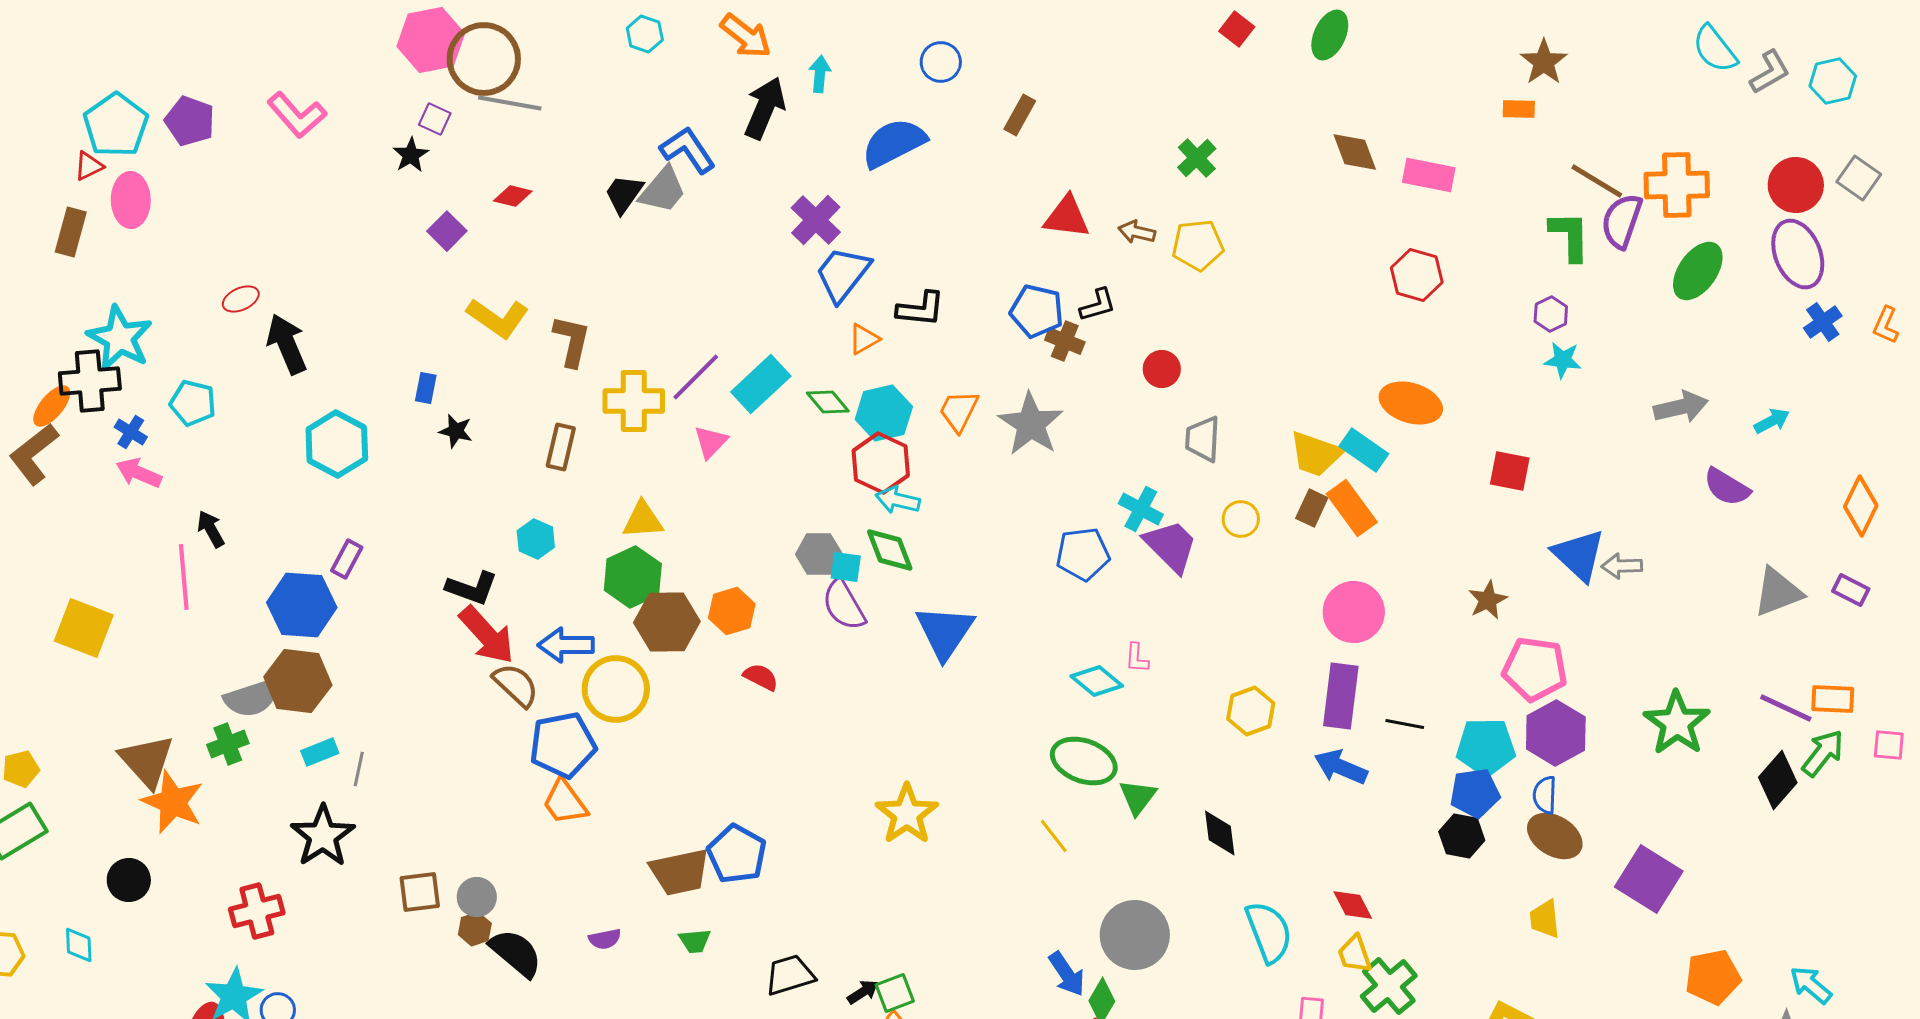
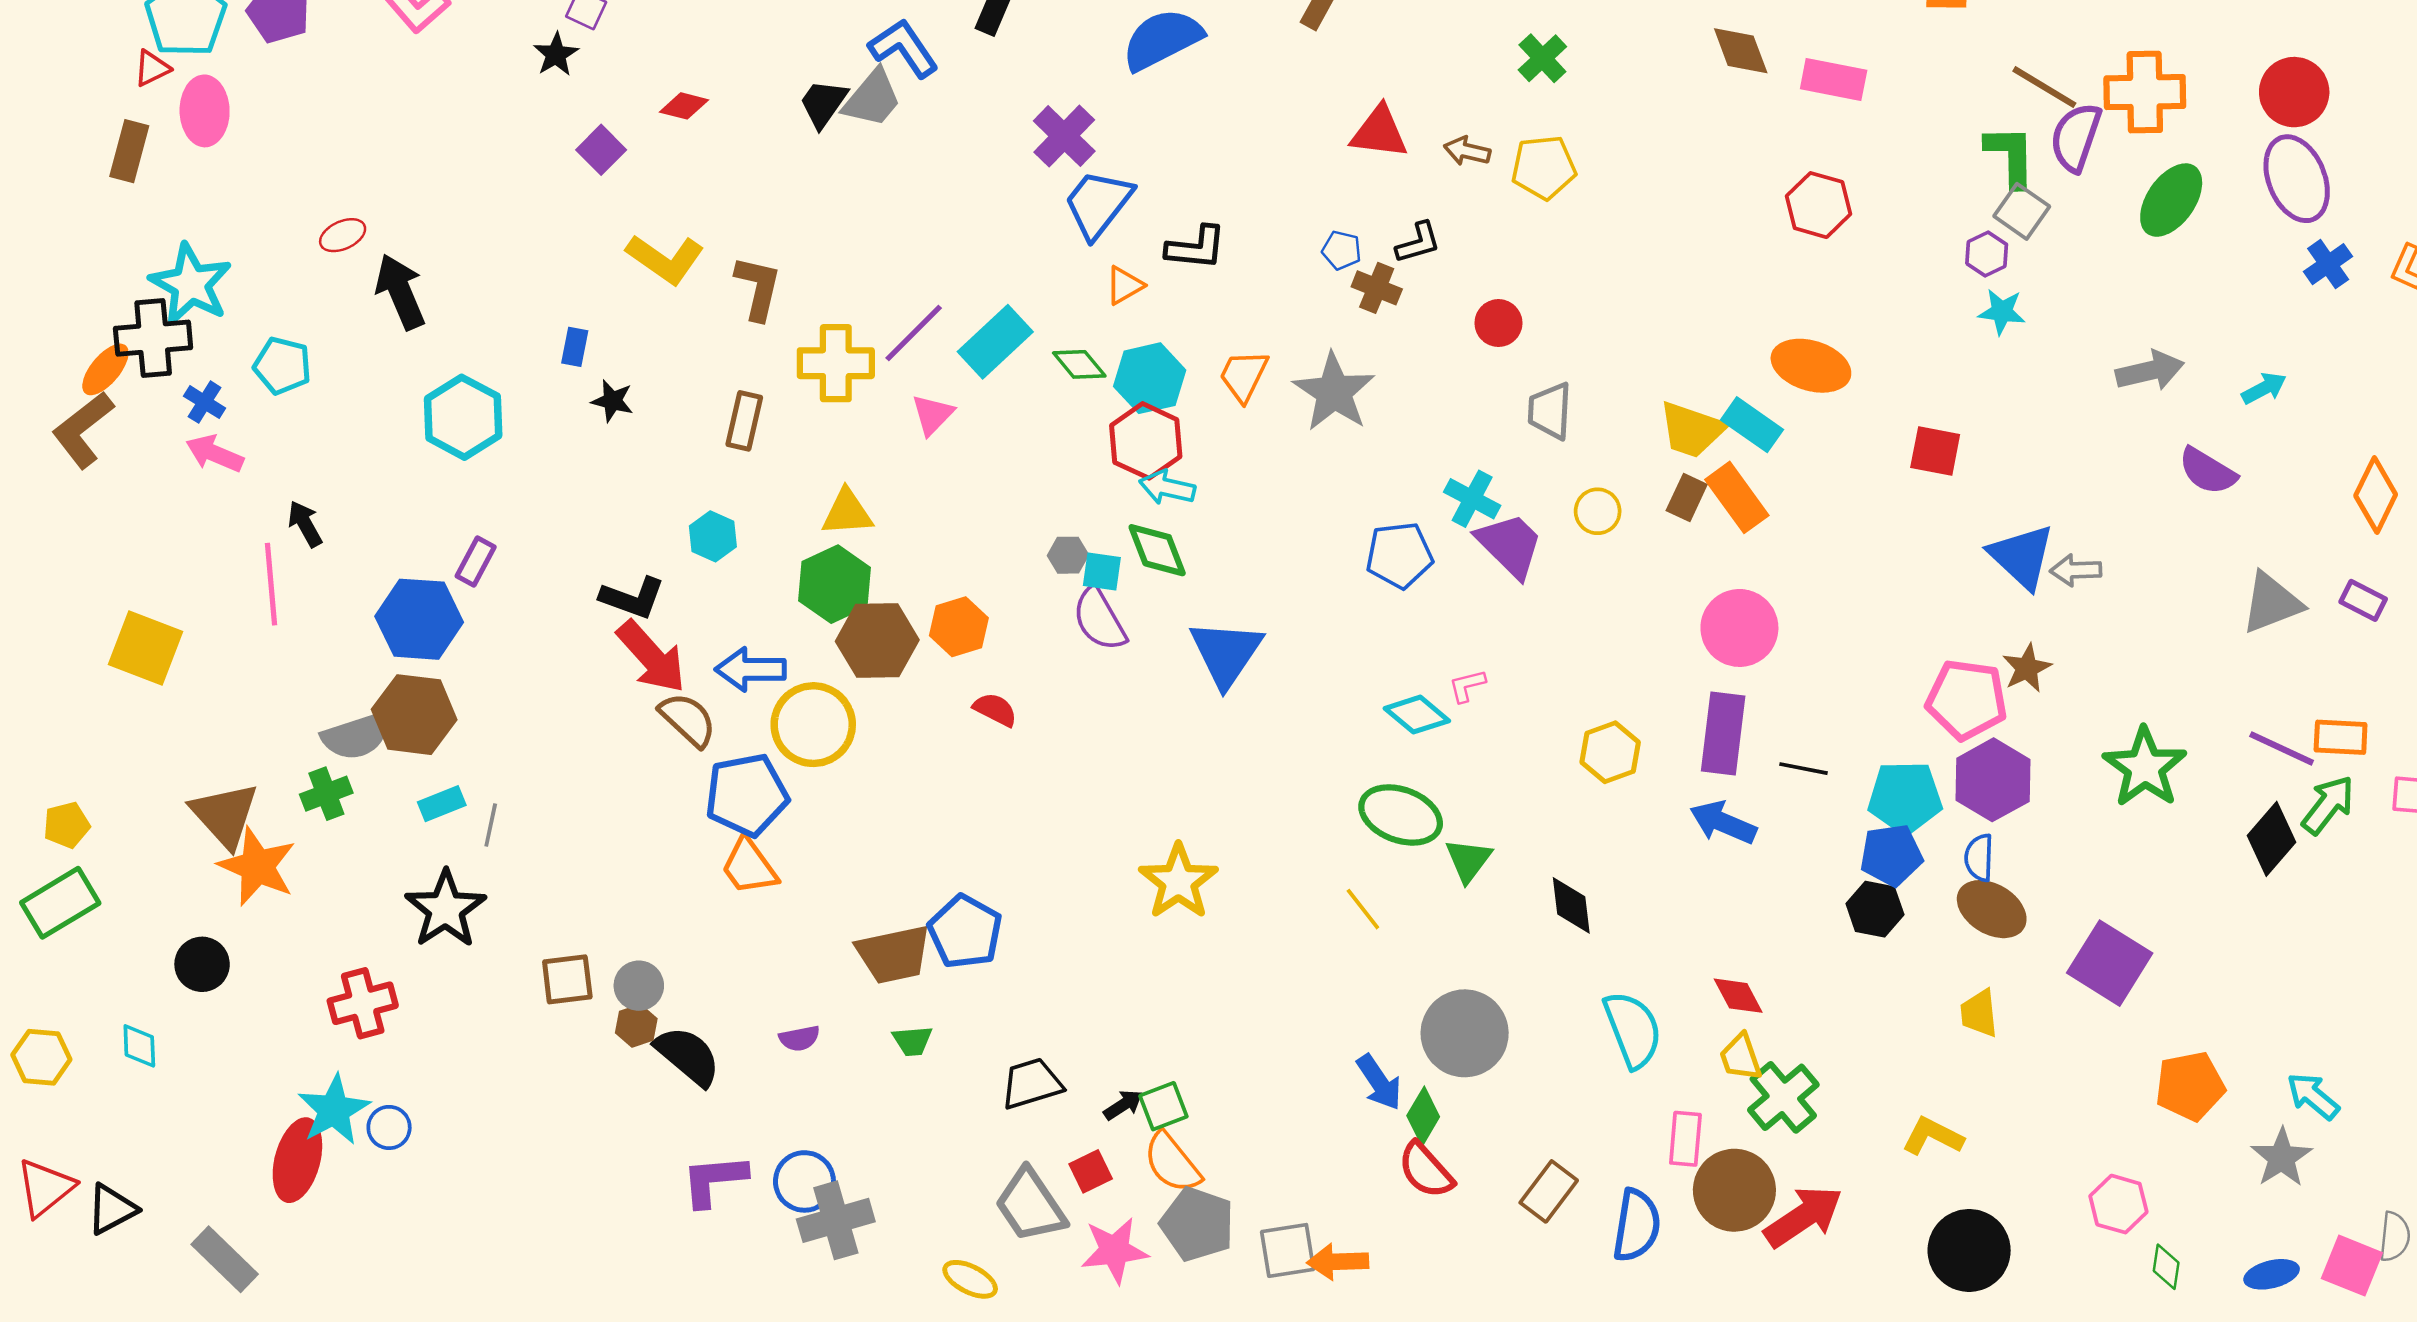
gray square: (1859, 178) -> (2022, 211), moved
blue pentagon: (1037, 311) -> (1342, 250), size x0.6
gray hexagon: (819, 554) -> (1068, 555), size x0.7
brown star: (1488, 600) -> (2027, 668), moved
pink L-shape: (1137, 658) -> (1467, 686), turned 72

